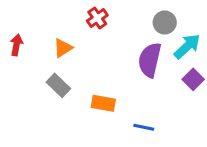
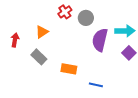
gray circle: (165, 22) -> (86, 18), moved
red arrow: (16, 45) -> (15, 40), moved
cyan arrow: (187, 46) -> (125, 31), turned 42

